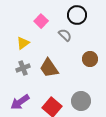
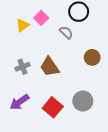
yellow triangle: (23, 43) -> (23, 25), moved

